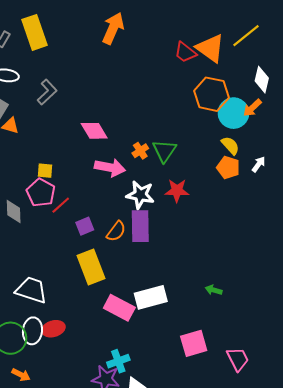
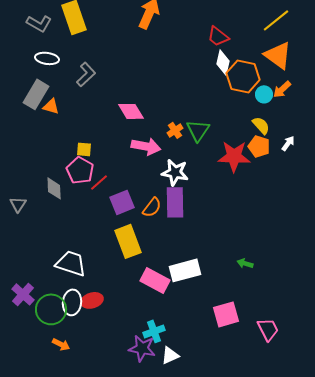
orange triangle: (210, 48) -> (278, 55), moved
white diamond: (262, 80) -> (223, 62), moved
cyan circle: (233, 113) -> (264, 94), size x0.6
red star: (177, 191) -> (234, 156), moved, size x1.4
purple square: (85, 226) -> (122, 202), size x1.4

